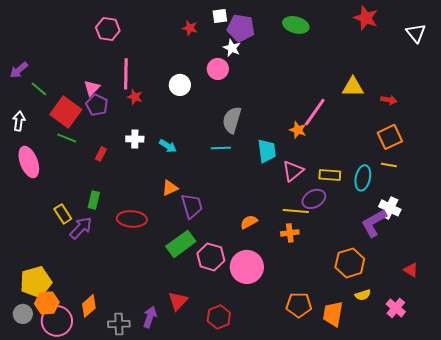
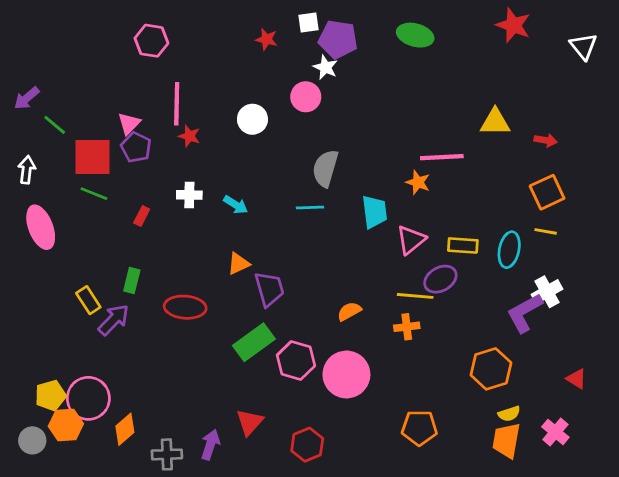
red square: (66, 112) -> (93, 157), turned -36
pink line: (315, 112) -> (442, 157), turned 52
white cross: (390, 208) -> (547, 292), turned 35
yellow pentagon: (36, 282) -> (50, 396), size x0.7
orange trapezoid: (333, 314) -> (506, 440), moved
pink circle: (57, 321) -> (88, 398), moved

